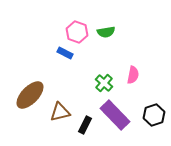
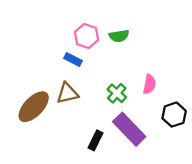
brown triangle: (60, 112) -> (67, 93), moved
black hexagon: (154, 115) -> (174, 115), moved

